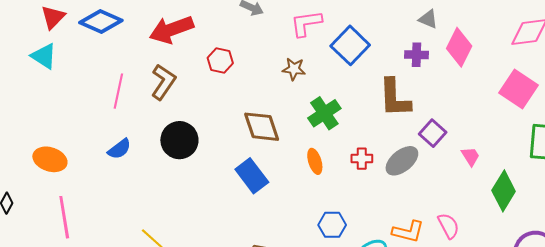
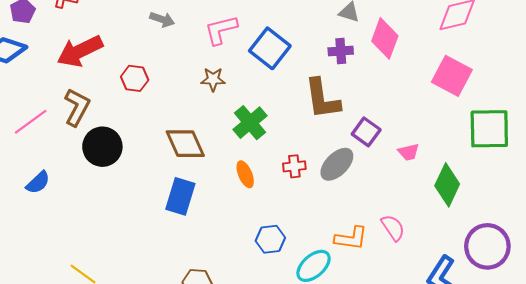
pink line: (118, 91) -> (31, 122), turned 48
black circle: (179, 140) -> (102, 147), moved
pink trapezoid: (470, 156) -> (409, 152), turned 115
blue rectangle: (252, 176) -> (180, 196), turned 60

